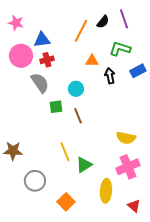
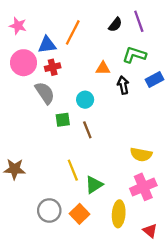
orange line: (81, 31) -> (73, 32), moved
gray circle: (35, 181) -> (49, 210), moved
orange square: (66, 202) -> (79, 214), moved

